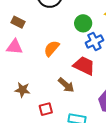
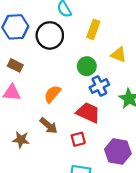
brown arrow: (66, 85) -> (49, 126), moved
red square: (46, 109) -> (78, 139), moved

